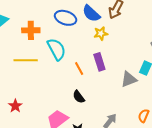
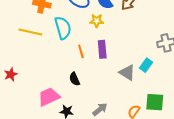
yellow star: (101, 33) -> (97, 21), moved
gray triangle: (129, 79) -> (127, 73), turned 42

